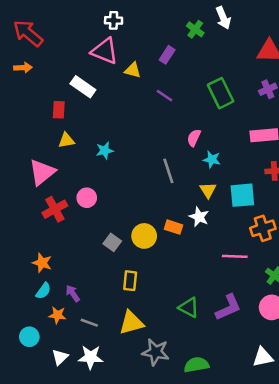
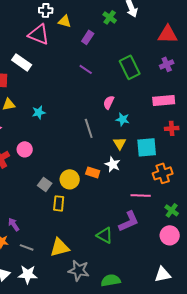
yellow triangle: (133, 70) -> (65, 21), moved
yellow rectangle: (130, 281) -> (59, 203), moved
purple L-shape: (228, 307) -> (129, 221), moved

